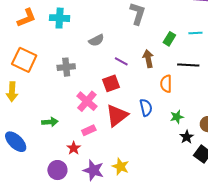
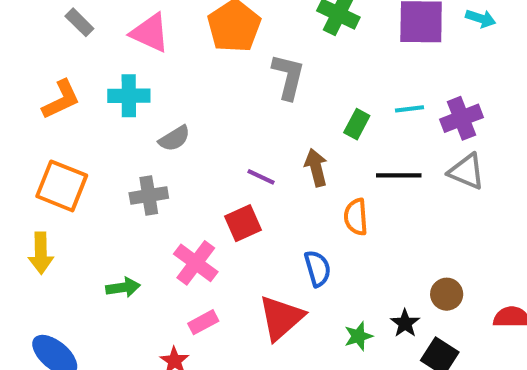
gray semicircle: (96, 40) -> (174, 138), moved
red triangle: (117, 115) -> (281, 318), moved
green star: (177, 117) -> (358, 336), moved
green arrow: (50, 122) -> (123, 288), moved

